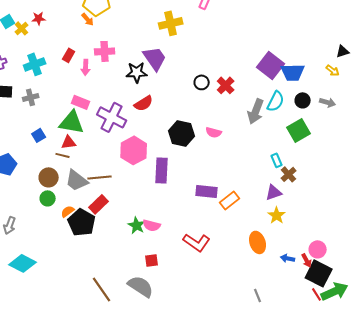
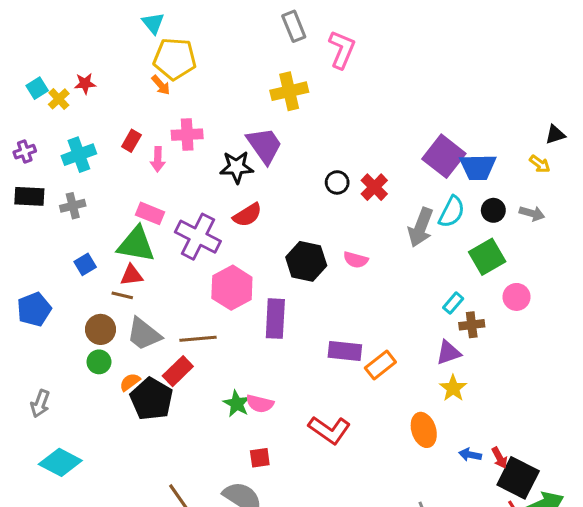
cyan rectangle: (277, 160) -> (453, 303), turned 64
brown cross: (289, 174) -> (472, 325), turned 35
brown line: (100, 177) -> (198, 339), moved
pink circle: (318, 249) -> (517, 297), moved

